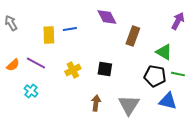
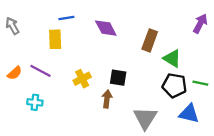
purple diamond: (107, 17) -> (106, 28), moved
blue line: (70, 29) -> (66, 18), moved
green triangle: (164, 52) -> (172, 58), moved
cyan cross: (31, 91) -> (35, 102), turned -32
brown arrow: (96, 103) -> (107, 99), moved

